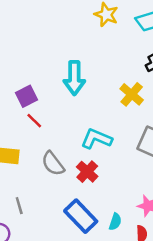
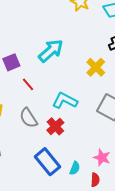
cyan arrow: (74, 78) -> (51, 51), turned -136
red line: (34, 121) -> (28, 84), moved

